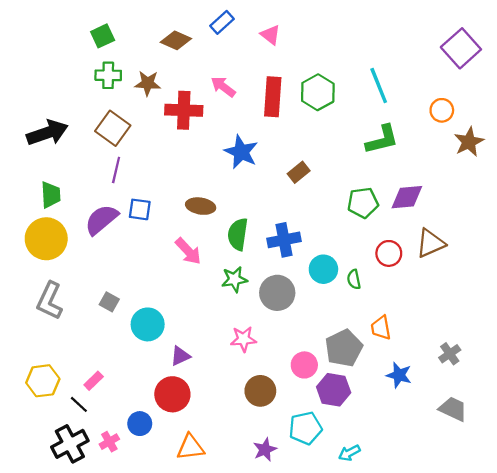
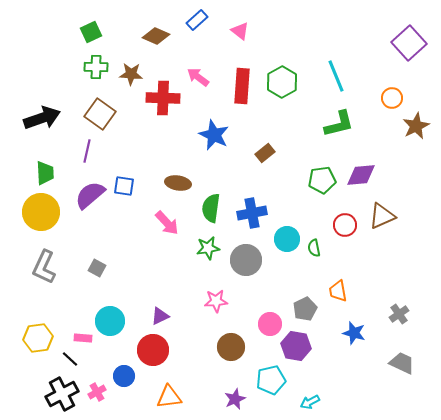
purple line: (116, 170) -> (87, 151), moved
cyan circle: (148, 324) -> (110, 321), moved
gray pentagon: (344, 348) -> (305, 309), size x0.7
pink rectangle: (94, 381) -> (83, 338), turned 48

